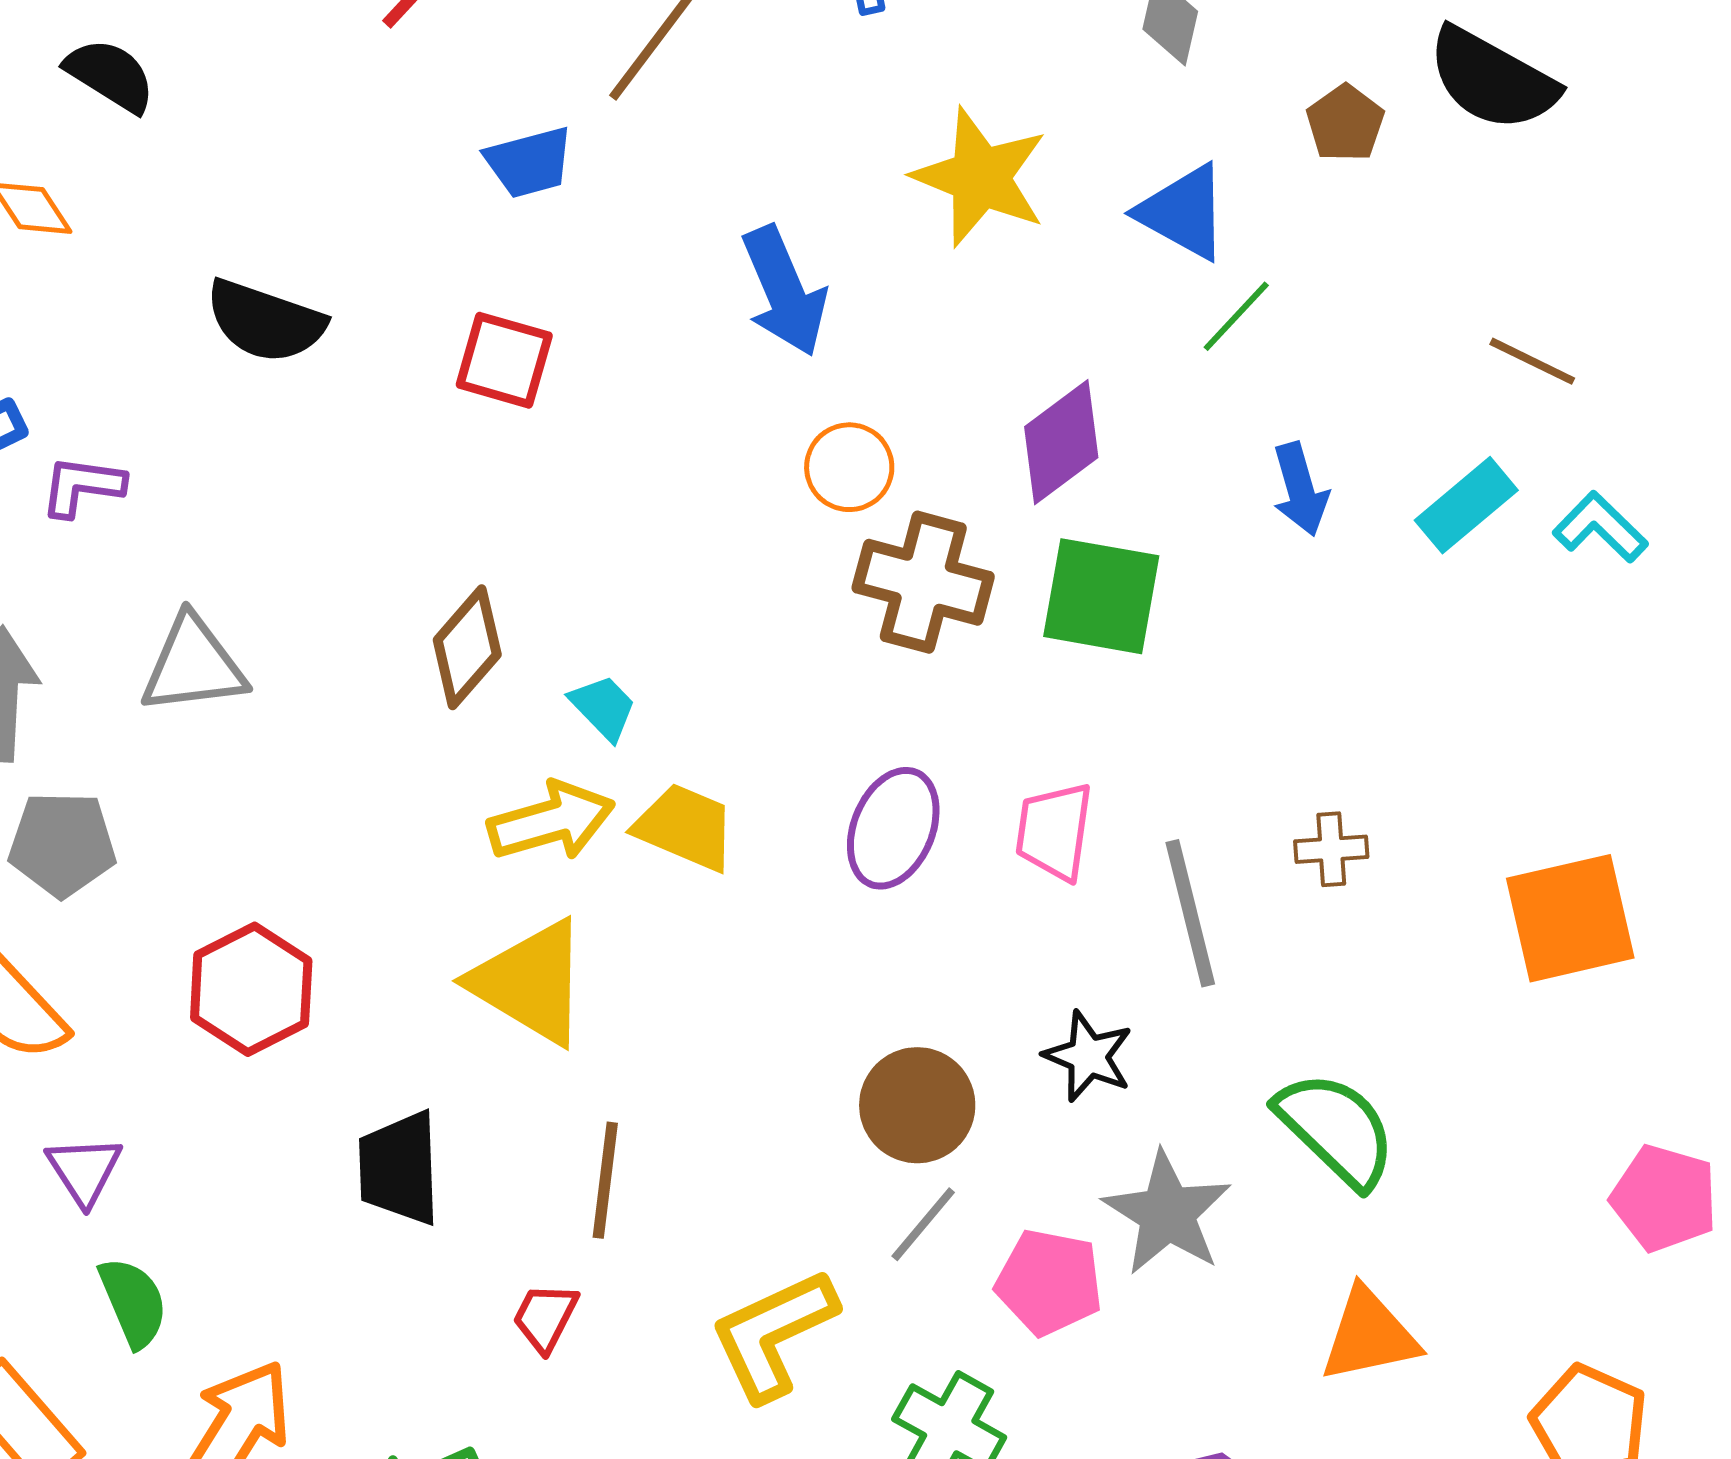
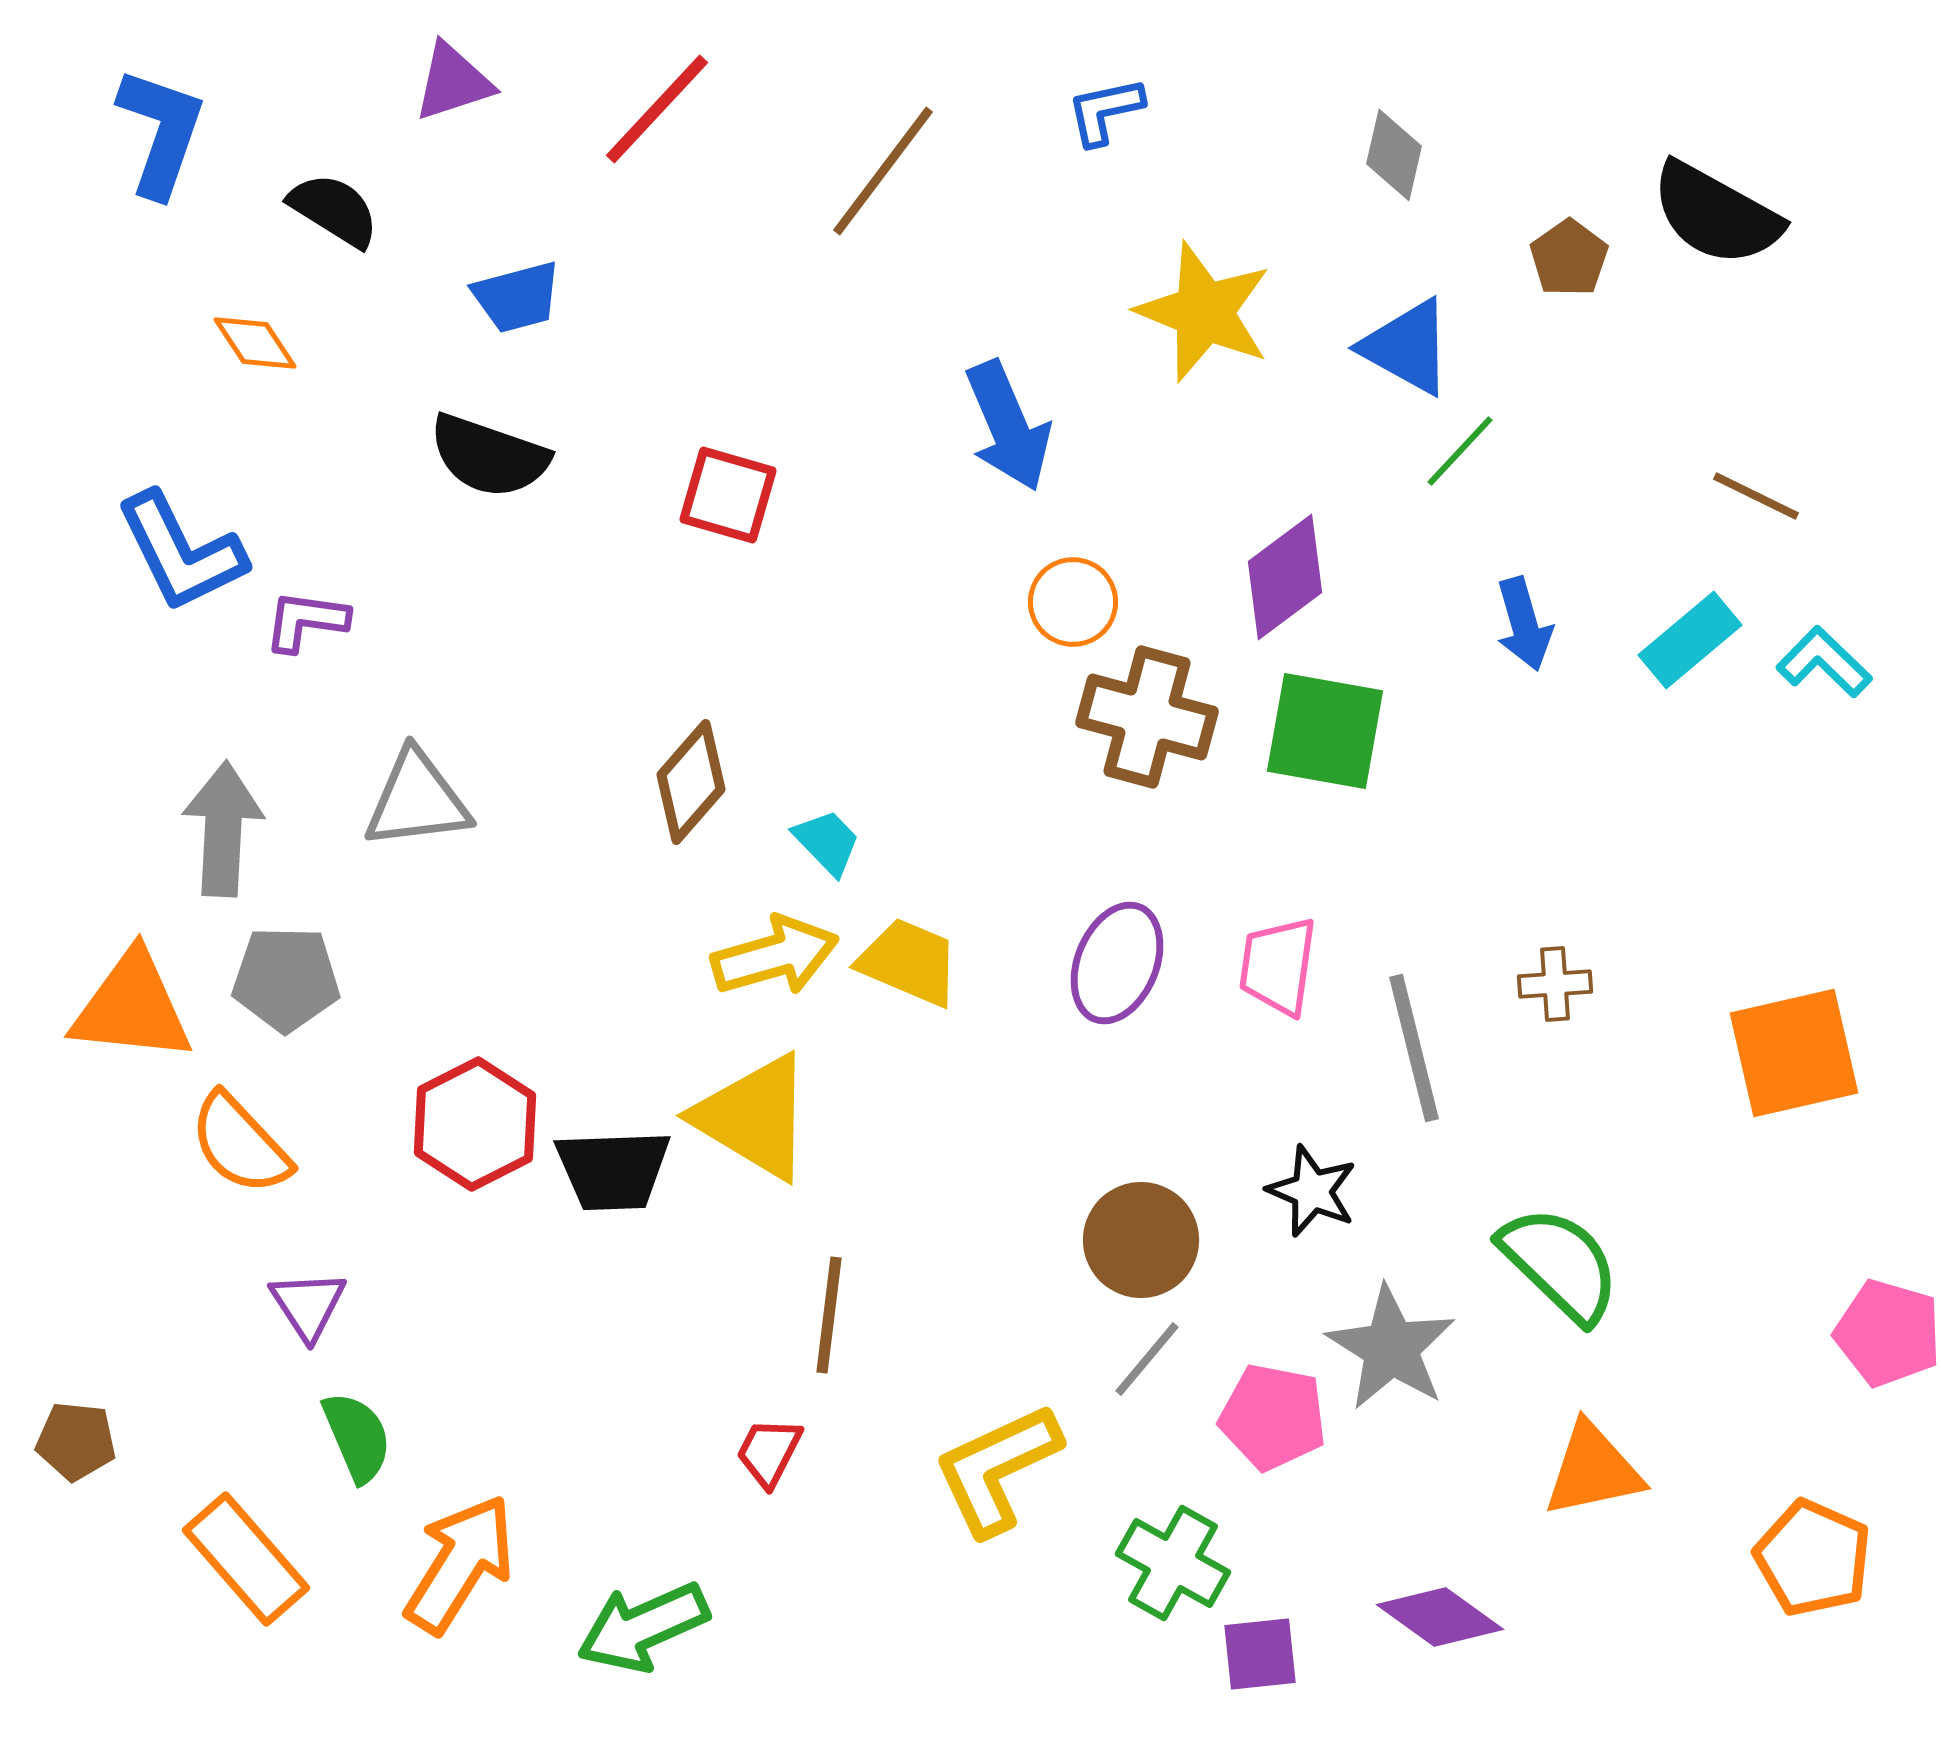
blue trapezoid: (529, 162) -> (517, 297), moved
black trapezoid: (399, 1168) -> (613, 1170), moved, turned -90

